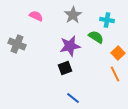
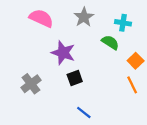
pink semicircle: (36, 16) -> (41, 18), size x1.5
gray cross: (17, 44) -> (31, 84), moved, turned 30
purple star: (70, 46) -> (63, 53), moved, turned 30

